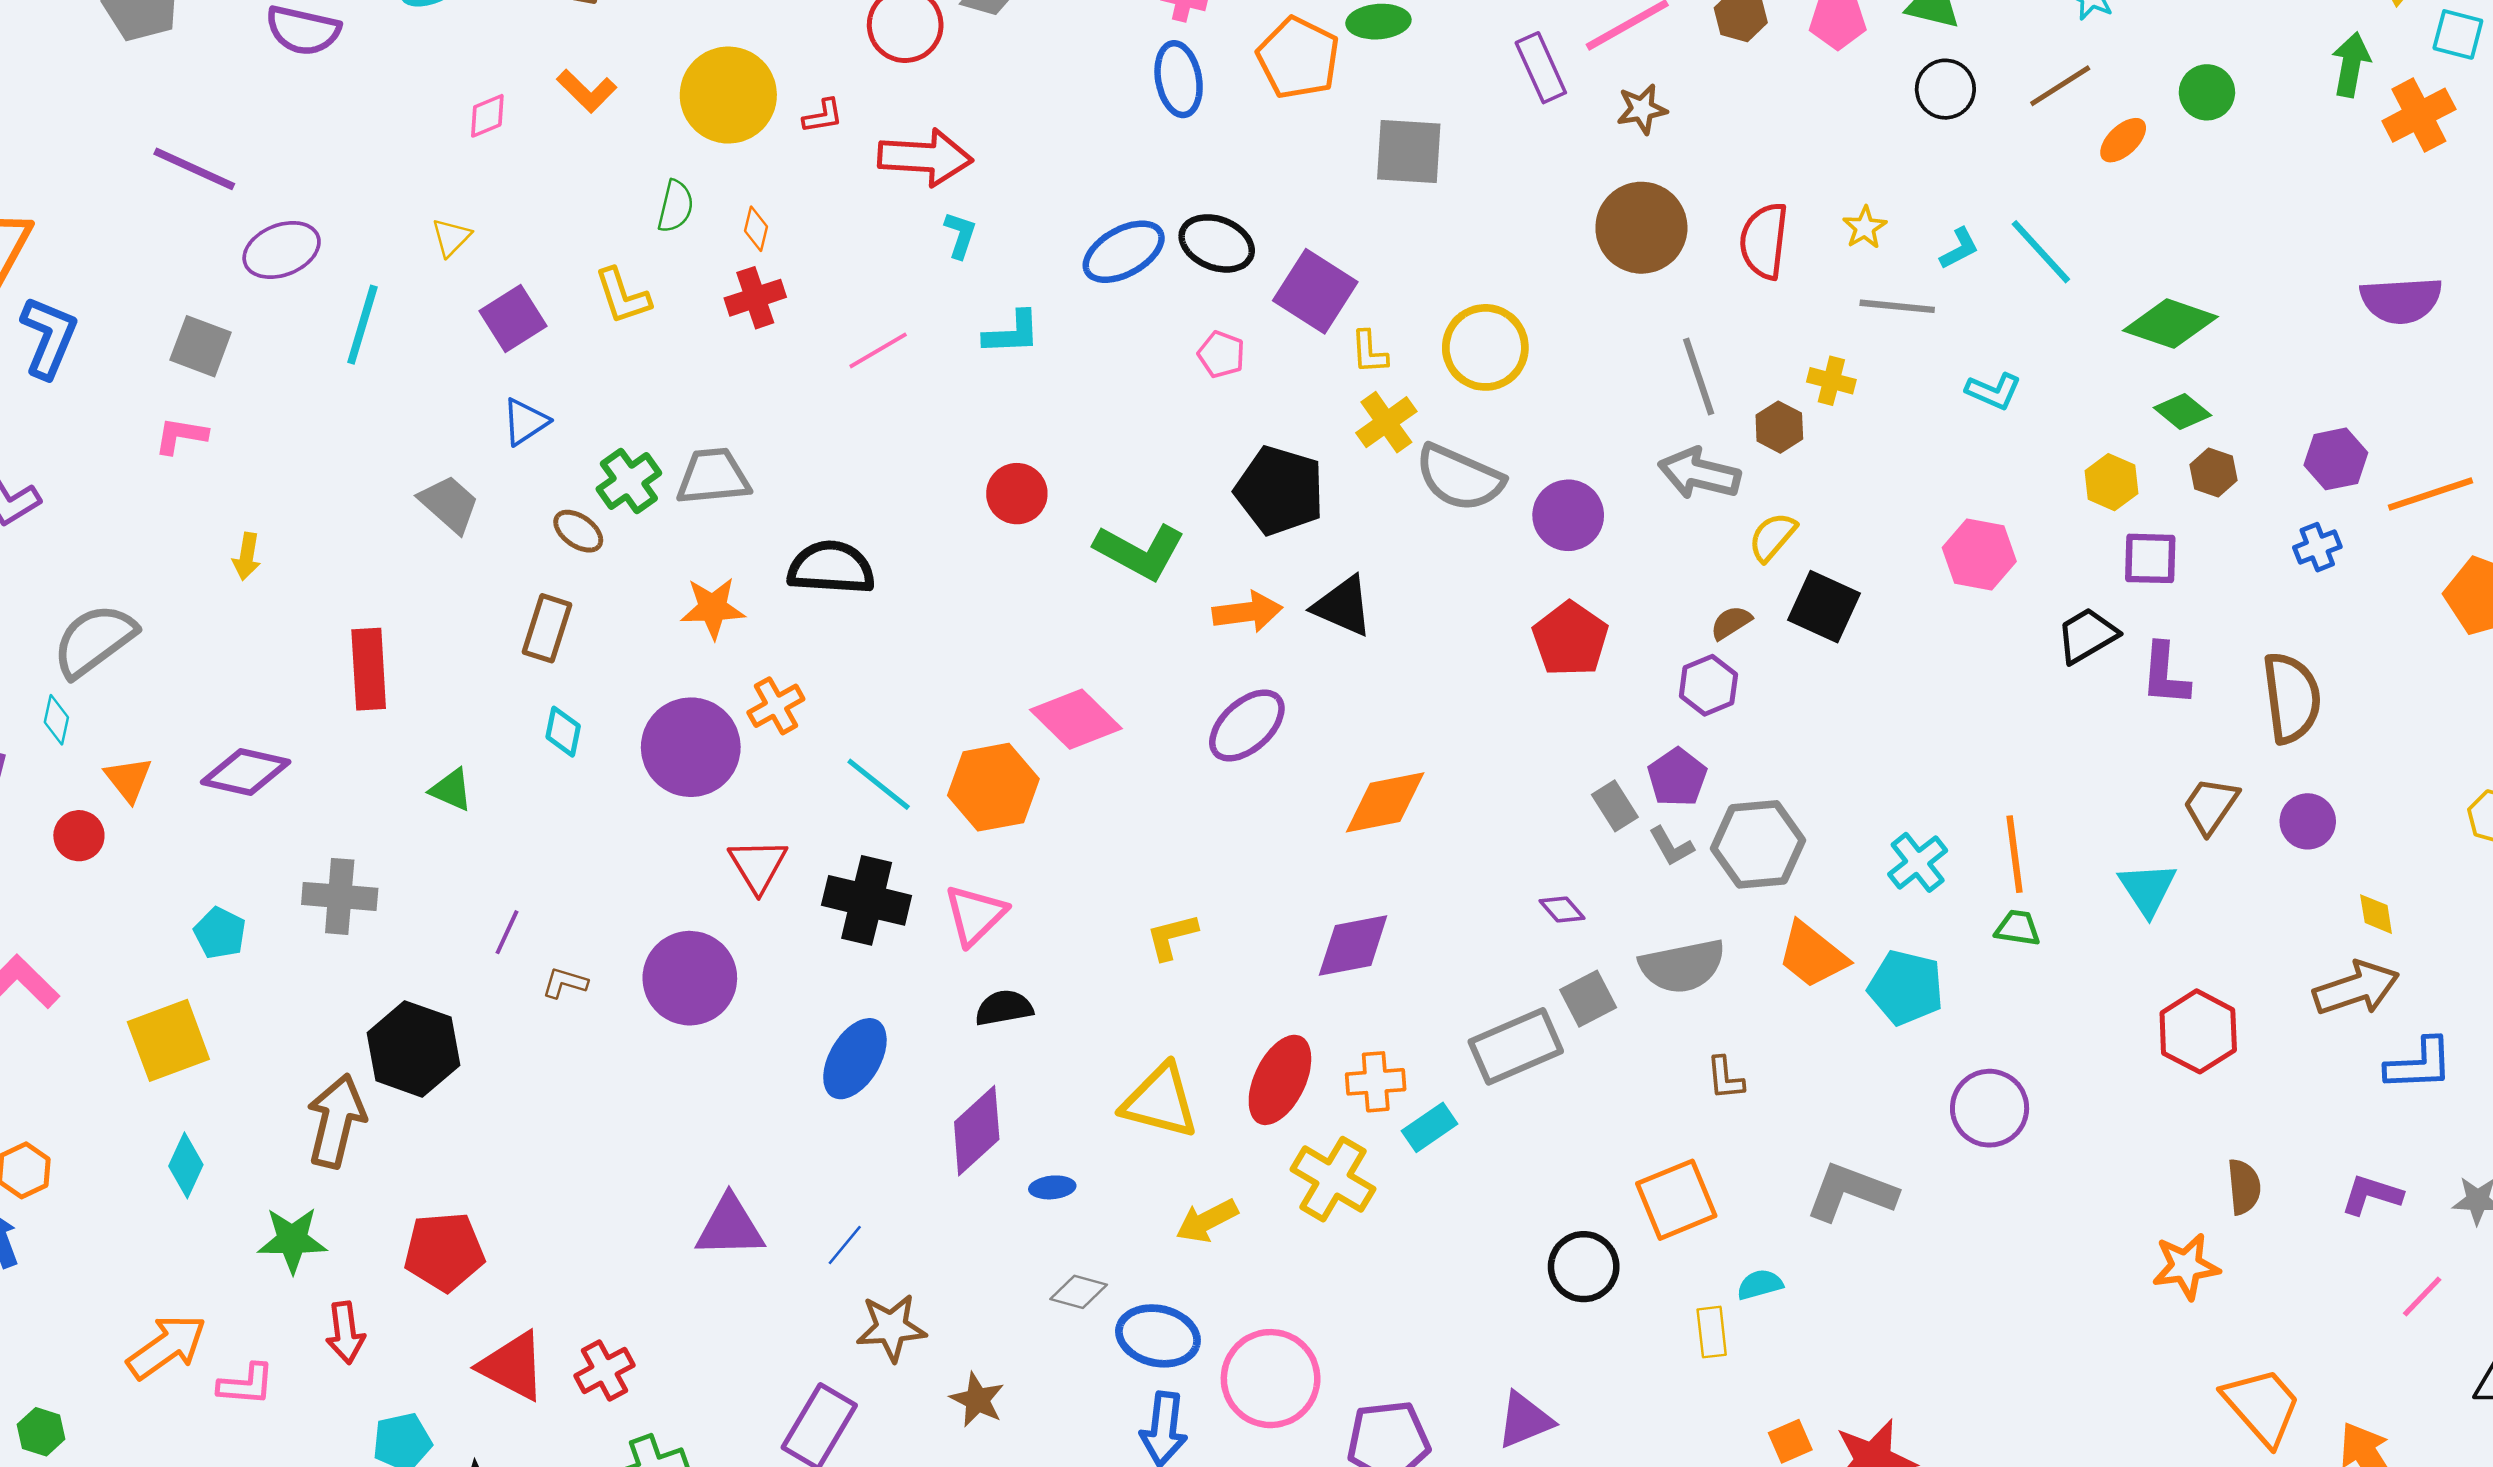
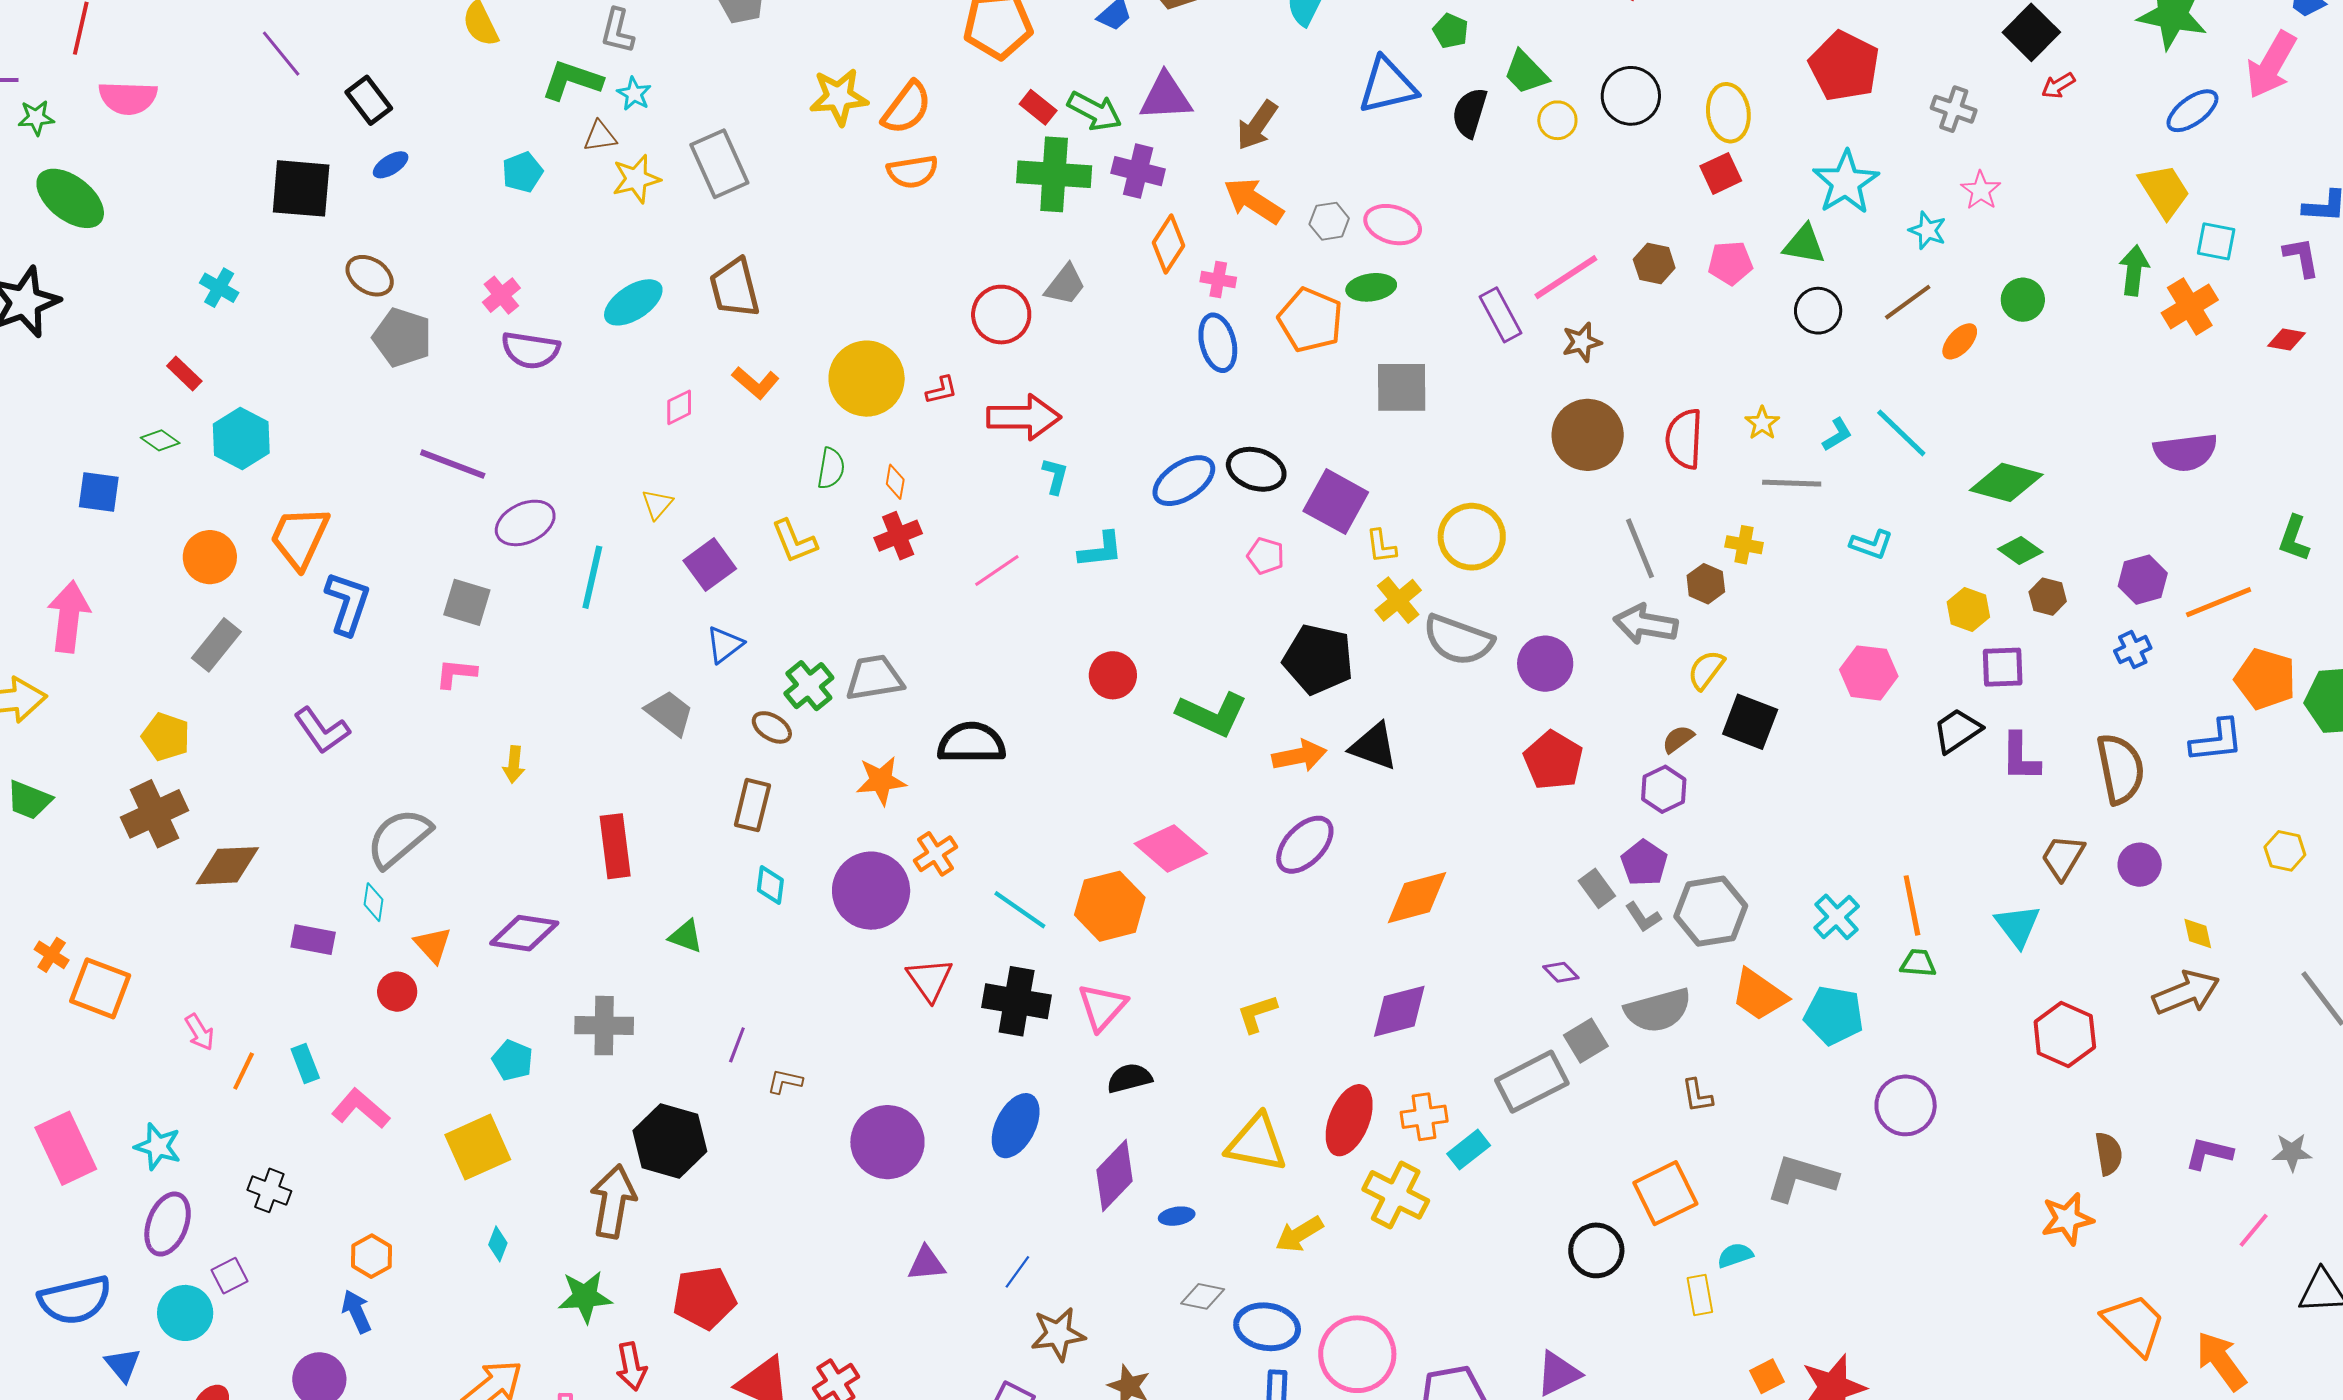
purple circle: (690, 978) -> (887, 1142), moved
blue L-shape: (2419, 1064) -> (2217, 741), moved
cyan diamond: (186, 1165) -> (498, 1244), size x0.7
purple triangle: (730, 1227) -> (926, 1264), size x0.7

